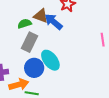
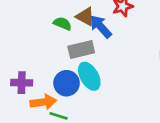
green semicircle: (25, 24) -> (62, 24), turned 32
gray rectangle: (29, 42) -> (81, 49), moved, turned 42

